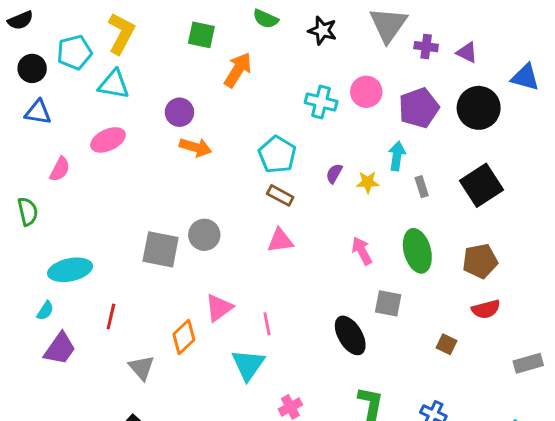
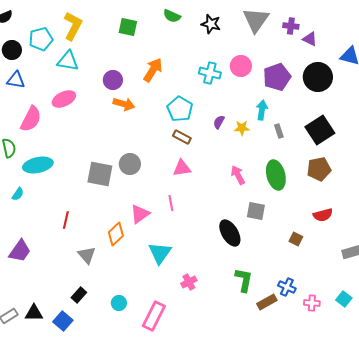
purple cross: (426, 47) -> (291, 26), moved
orange arrow: (238, 70) -> (153, 70), moved
pink semicircle: (60, 169) -> (31, 119), size x1.5
brown pentagon: (480, 261) -> (319, 169), moved
cyan ellipse: (70, 270) -> (38, 165), moved
cyan semicircle: (45, 311) -> (18, 194), moved
pink line: (267, 324) -> (171, 203), moved
purple trapezoid: (60, 349) -> (20, 251), moved

